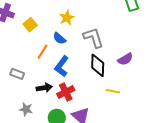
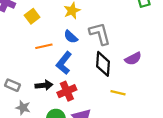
blue semicircle: (59, 38) -> (71, 37), moved
orange line: (42, 52) -> (44, 46), turned 42
gray rectangle: (17, 74) -> (13, 85), moved

